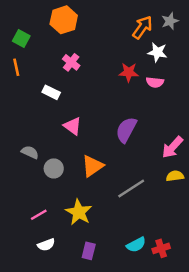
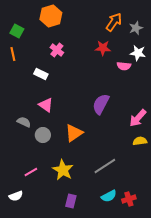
gray star: (170, 21) -> (136, 28), moved
white star: (157, 52) -> (138, 53), moved
red star: (129, 72) -> (103, 48), moved
pink triangle: (72, 126) -> (46, 105), moved
gray line: (131, 188) -> (105, 166), moved
white semicircle: (46, 245) -> (16, 196), moved

